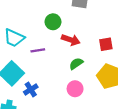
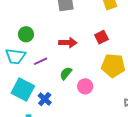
green circle: (53, 22) -> (26, 34), moved
green semicircle: (76, 64) -> (66, 73), moved

